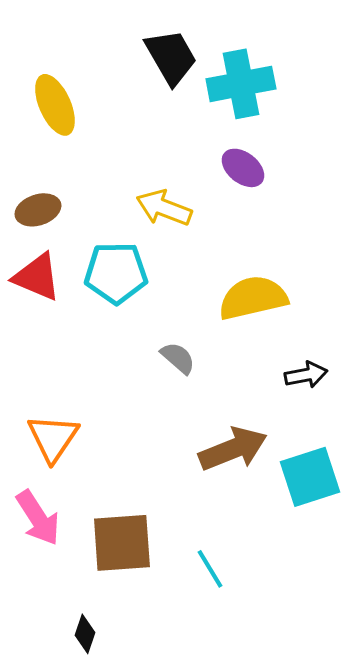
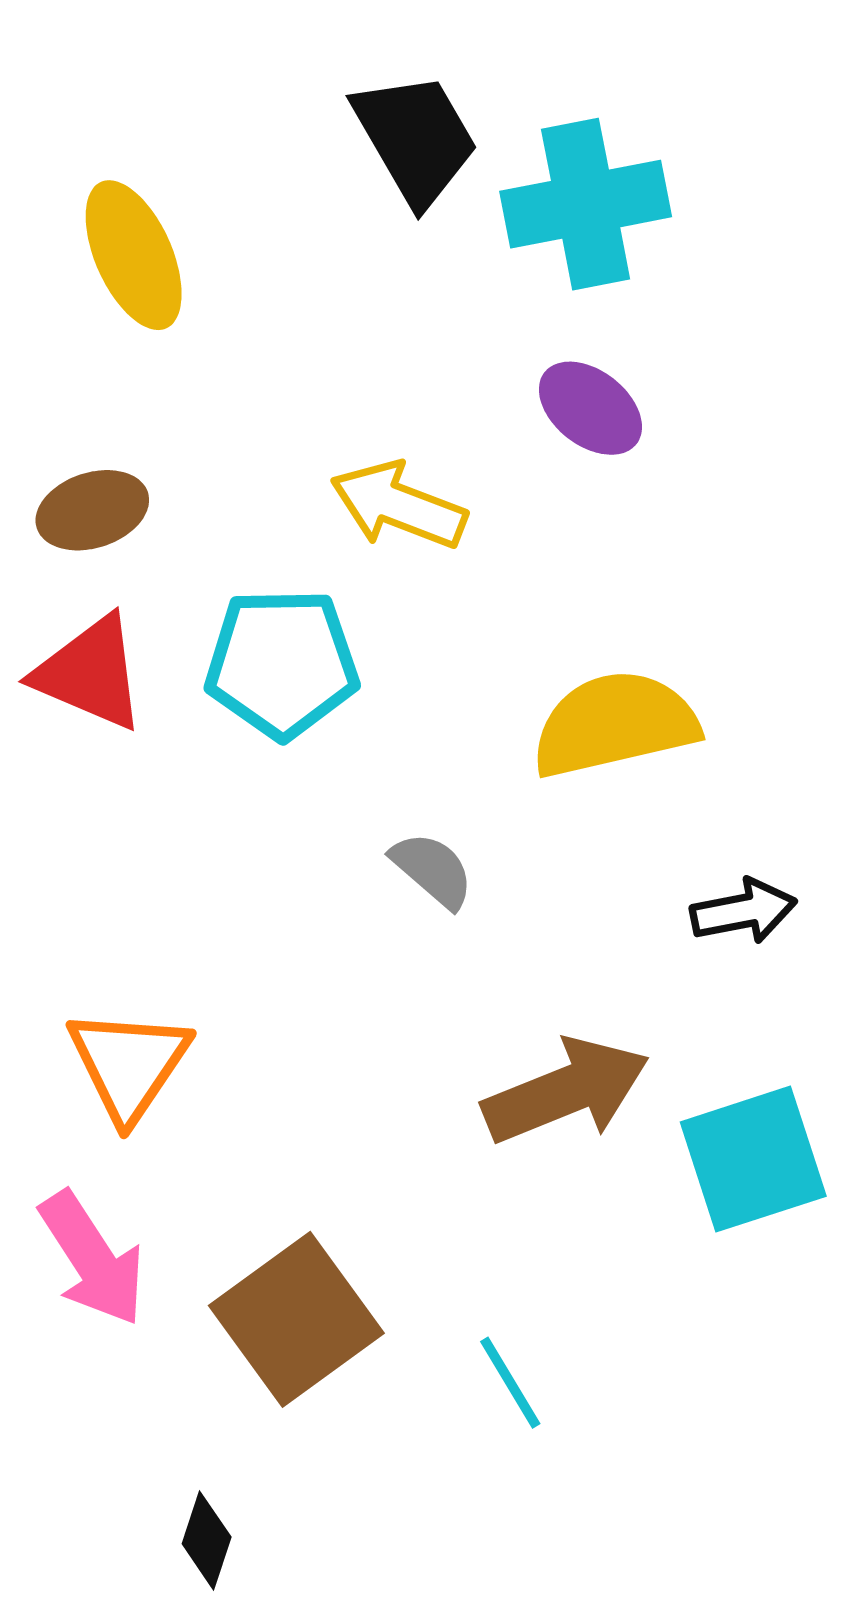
brown square: (122, 543) -> (296, 1319), turned -32

